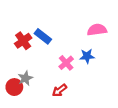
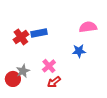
blue rectangle: (43, 36) -> (39, 33), turned -49
pink cross: (66, 63) -> (49, 66), moved

